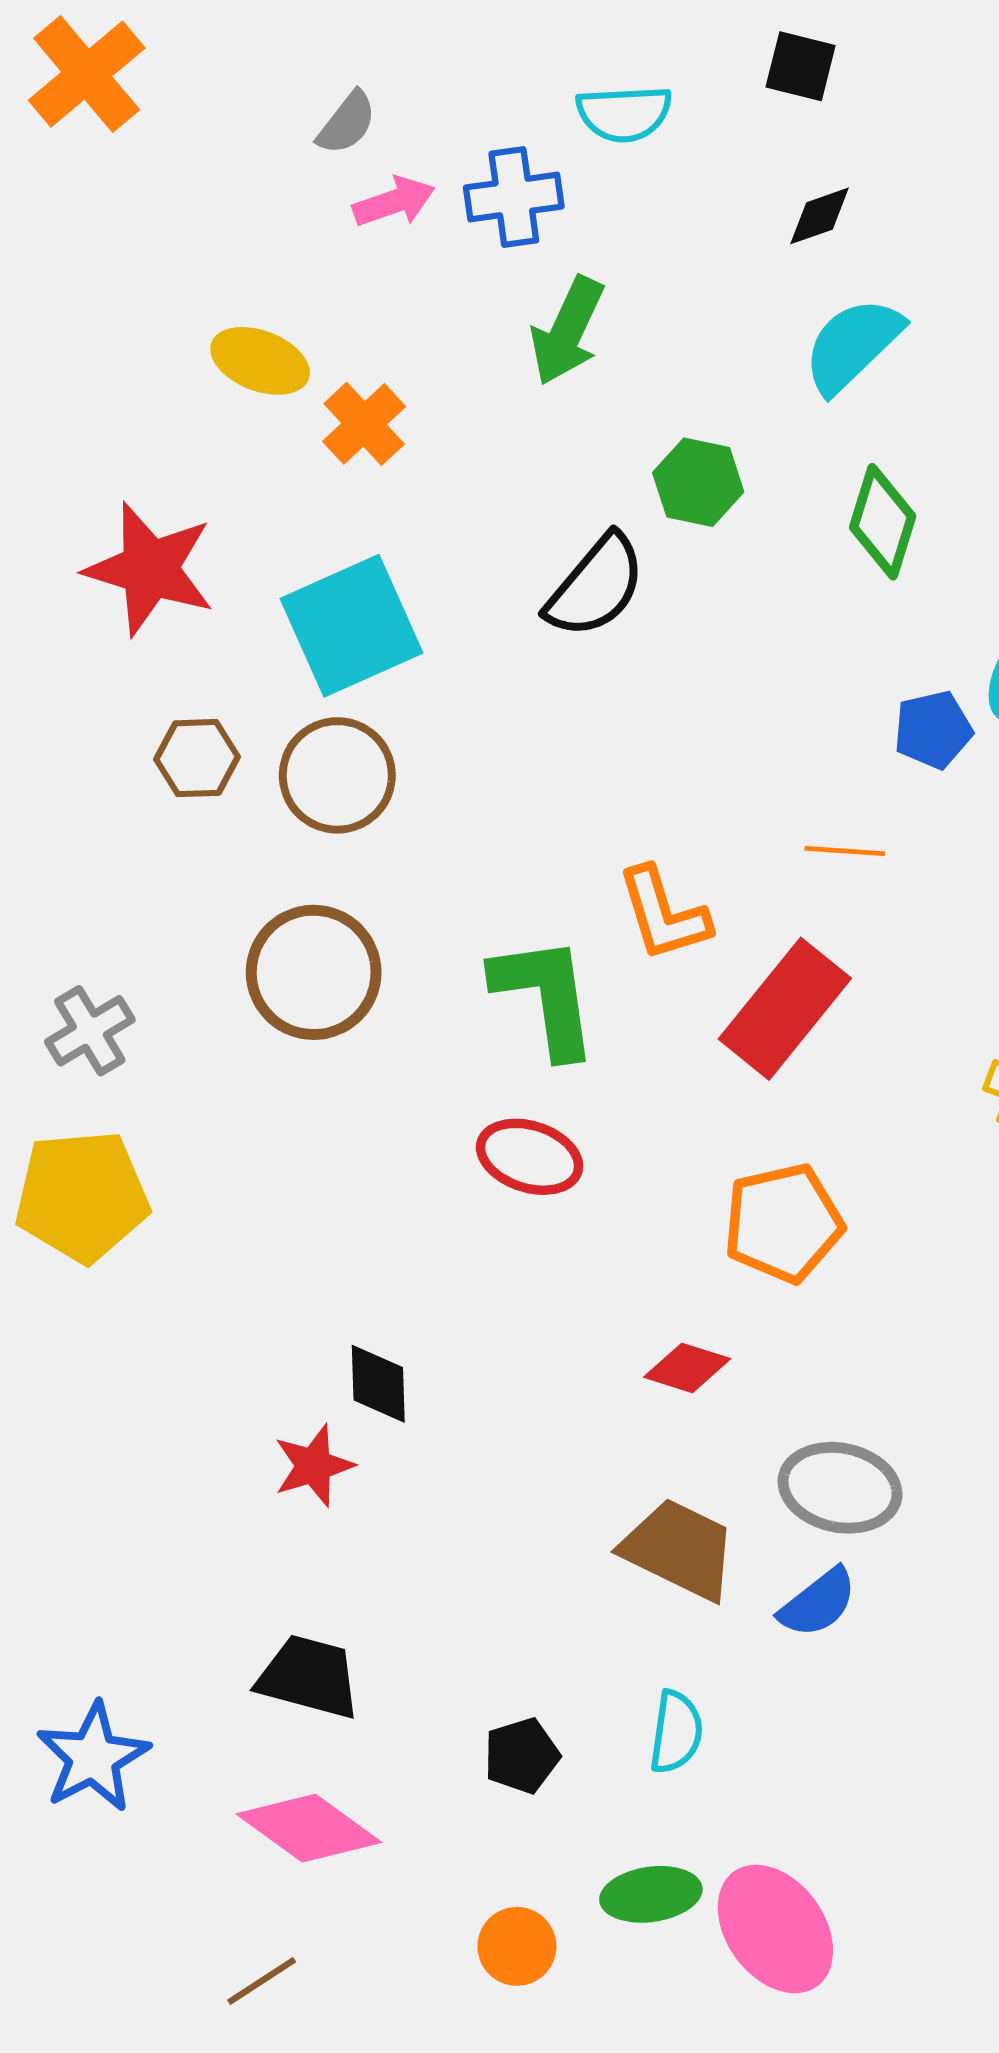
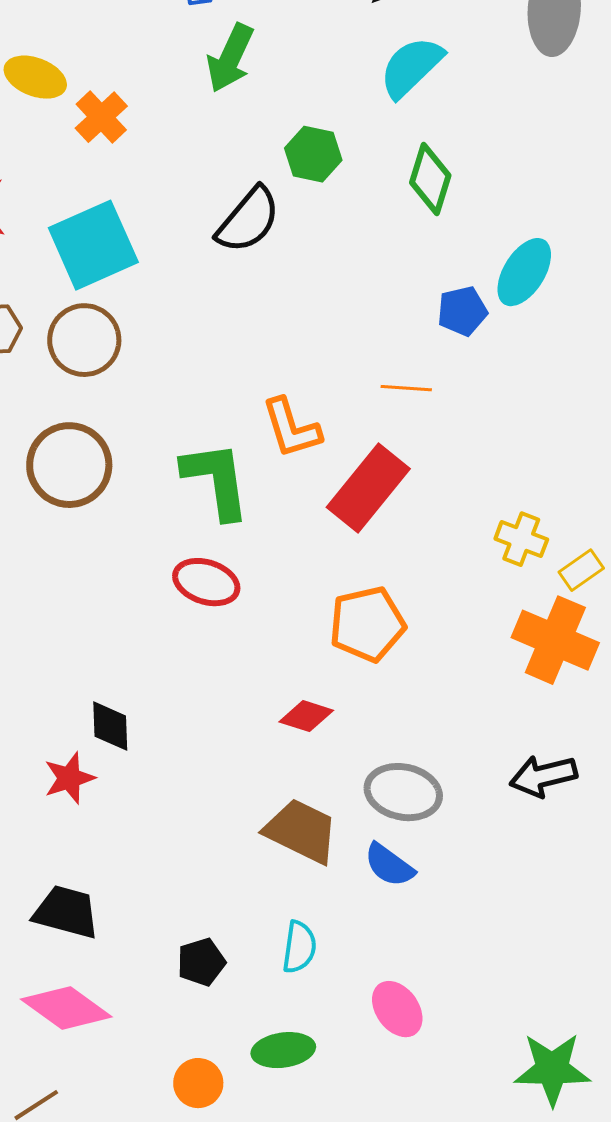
blue semicircle: (818, 1603) -> (389, 865), turned 74
pink ellipse: (775, 1929) -> (397, 1009), moved, size x0.7

